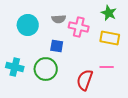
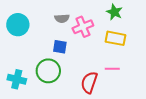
cyan circle: (28, 25) -> (18, 25), moved
pink cross: (79, 27) -> (83, 27), turned -36
cyan cross: (15, 67) -> (17, 79), moved

